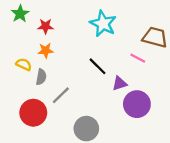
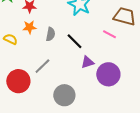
gray semicircle: (41, 77) -> (50, 34), moved
purple triangle: (120, 83) -> (87, 62), moved

